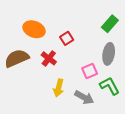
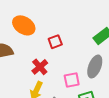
red cross: (49, 58) -> (40, 67), moved

